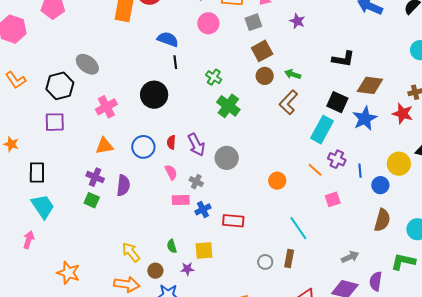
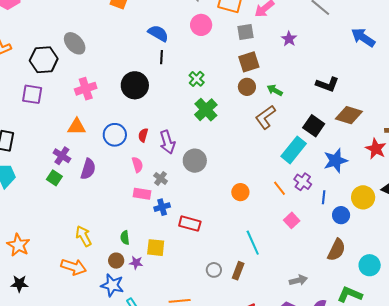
blue star: (365, 118) -> (335, 161), moved
pink square: (333, 199) -> (292, 220), turned -35
brown circle: (155, 271) -> (116, 261), moved

